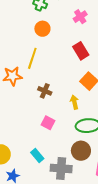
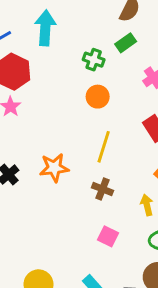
yellow line: (32, 58) -> (104, 147), moved

